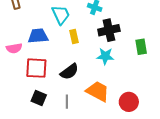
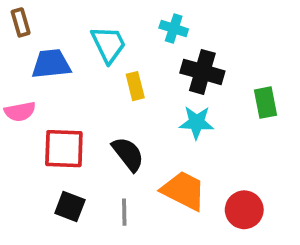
black cross: (109, 30) -> (202, 72), turned 30
blue trapezoid: (38, 36) -> (51, 64), moved
black semicircle: (69, 72) -> (128, 154), turned -90

